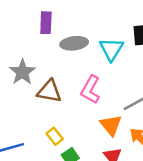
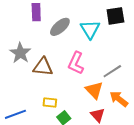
gray ellipse: (74, 43) -> (60, 27), turned -30
yellow rectangle: (55, 136) -> (50, 102), turned -40

